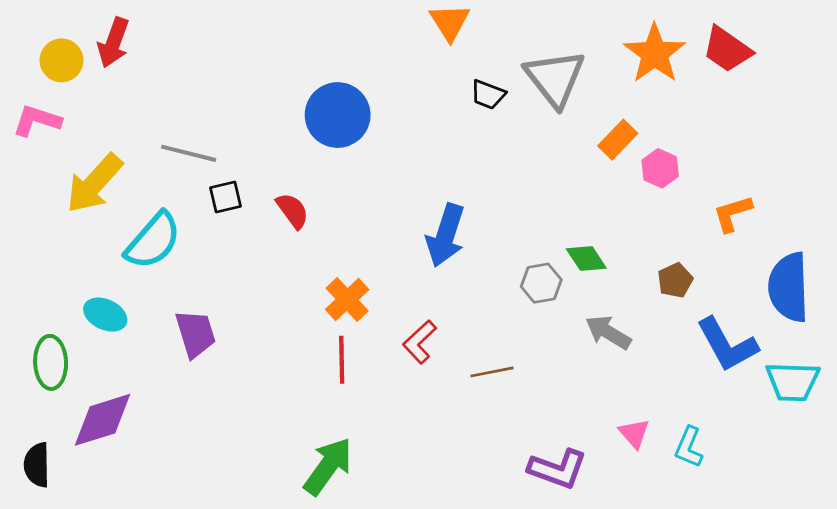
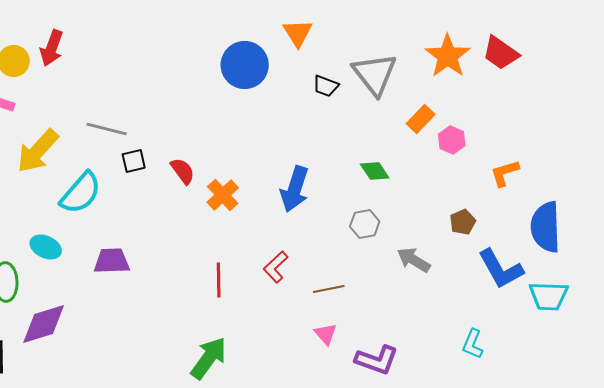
blue circle: (338, 115) -> (245, 65), moved
green diamond: (586, 259) -> (375, 171), moved
orange cross: (347, 300) -> (223, 195), moved
purple trapezoid: (195, 334) -> (112, 261), turned -75
pink triangle: (634, 433) -> (326, 334), moved

